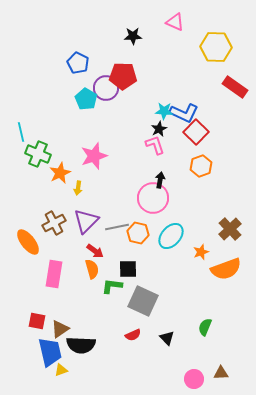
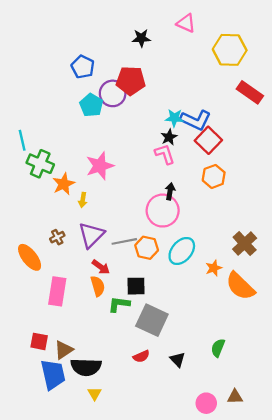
brown cross: (54, 223) -> (57, 237), size x0.6
orange semicircle: (226, 269) -> (240, 286), turned 64
yellow triangle: (61, 370) -> (94, 394), moved, turned -40

